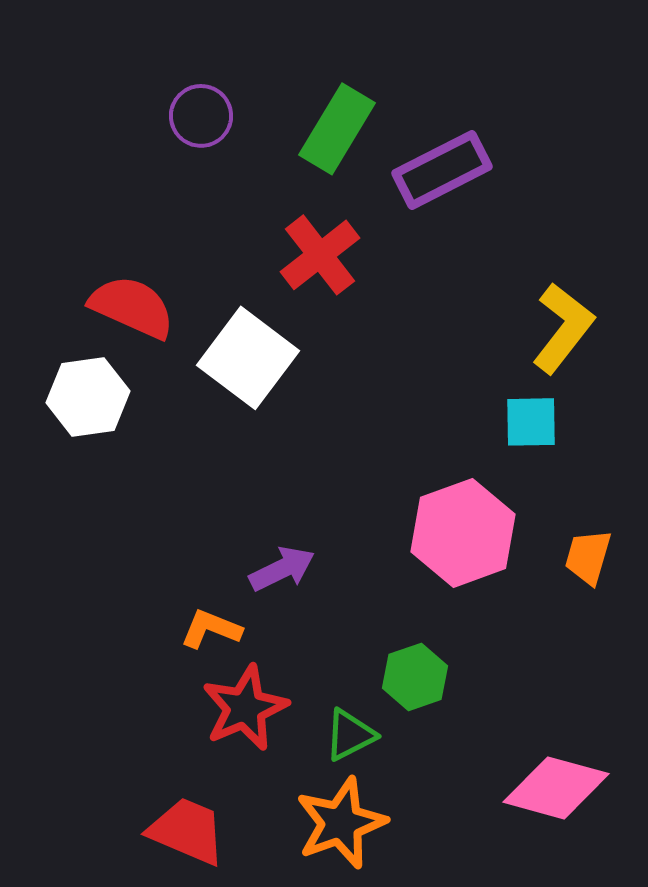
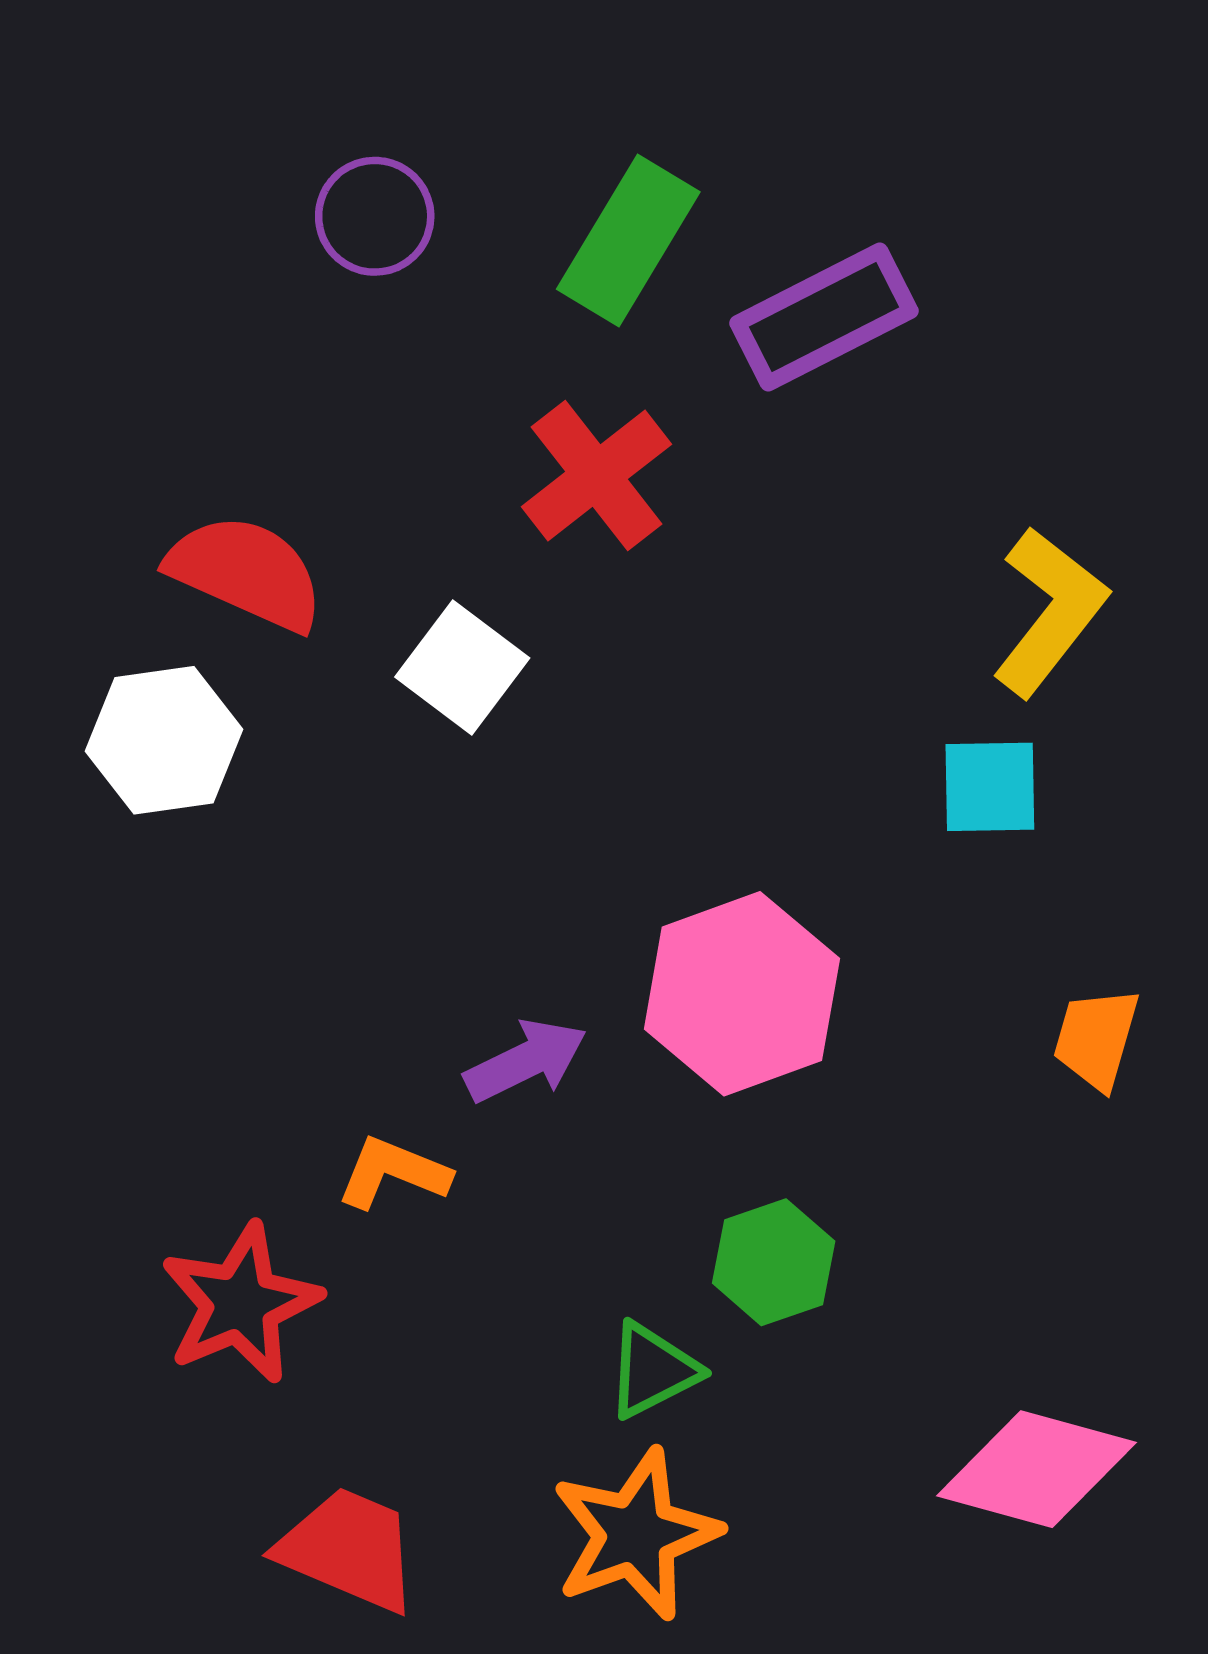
white square: (248, 358) -> (462, 667), size x0.7
pink hexagon: (463, 533) -> (742, 994), moved
red star: (245, 708) -> (240, 1303), moved

